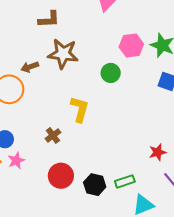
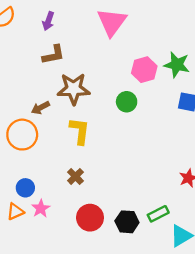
yellow L-shape: (80, 109) -> (80, 131), moved

